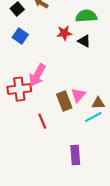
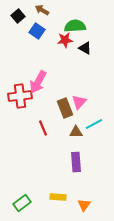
green semicircle: (86, 16) -> (75, 26), moved
blue square: (20, 36) -> (37, 31), moved
brown triangle: (98, 103) -> (76, 132), moved

